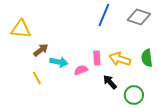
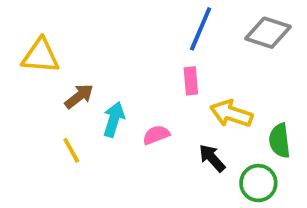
pink rectangle: (97, 58) -> (191, 81), moved
green semicircle: (147, 58) -> (280, 141), moved
cyan arrow: (59, 62) -> (114, 119), turned -84

